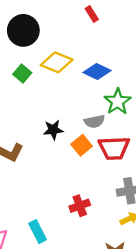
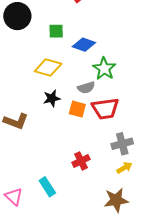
yellow diamond: (57, 62) -> (48, 68), moved
green square: (22, 73) -> (56, 31), moved, turned -35
orange square: (82, 145) -> (77, 109), turned -30

